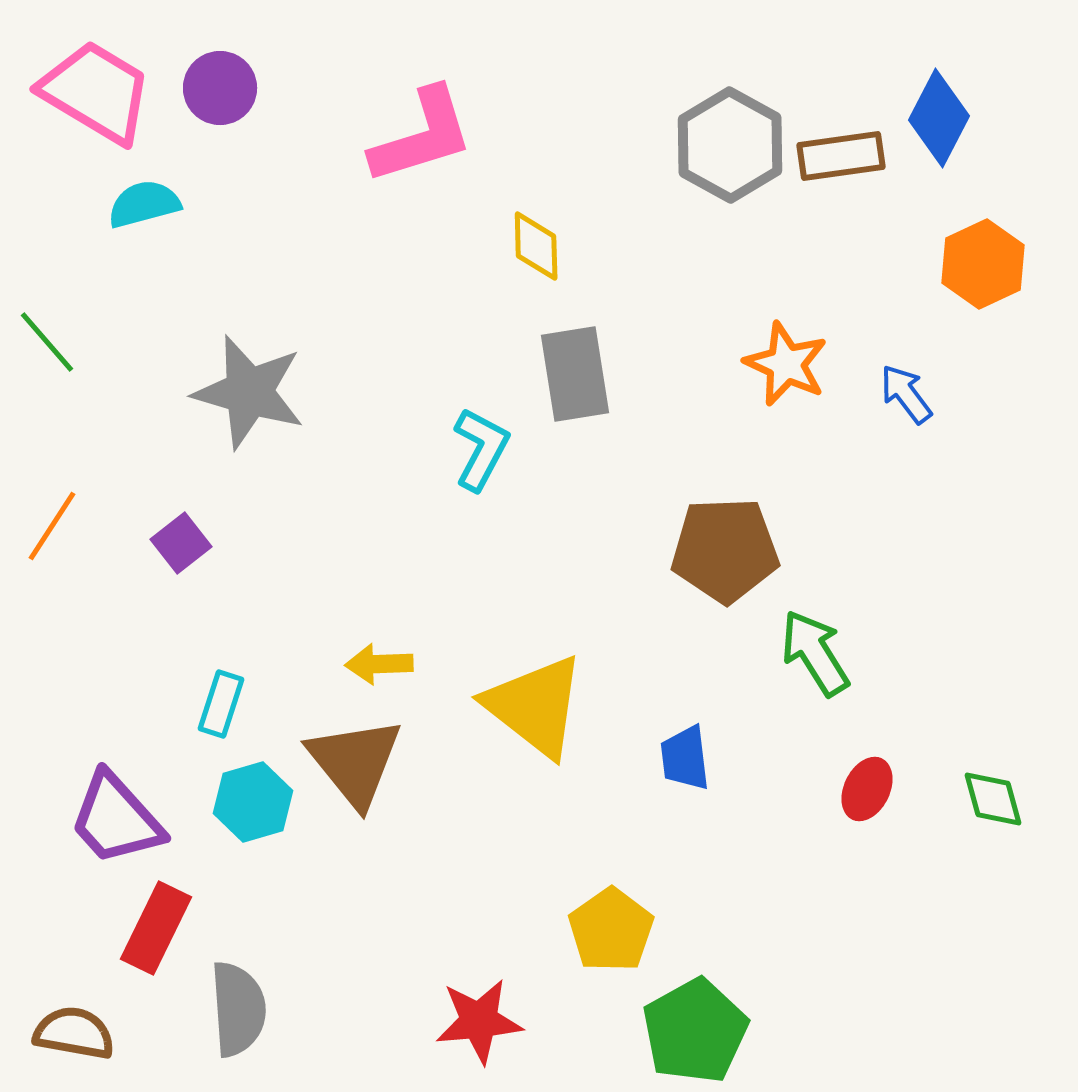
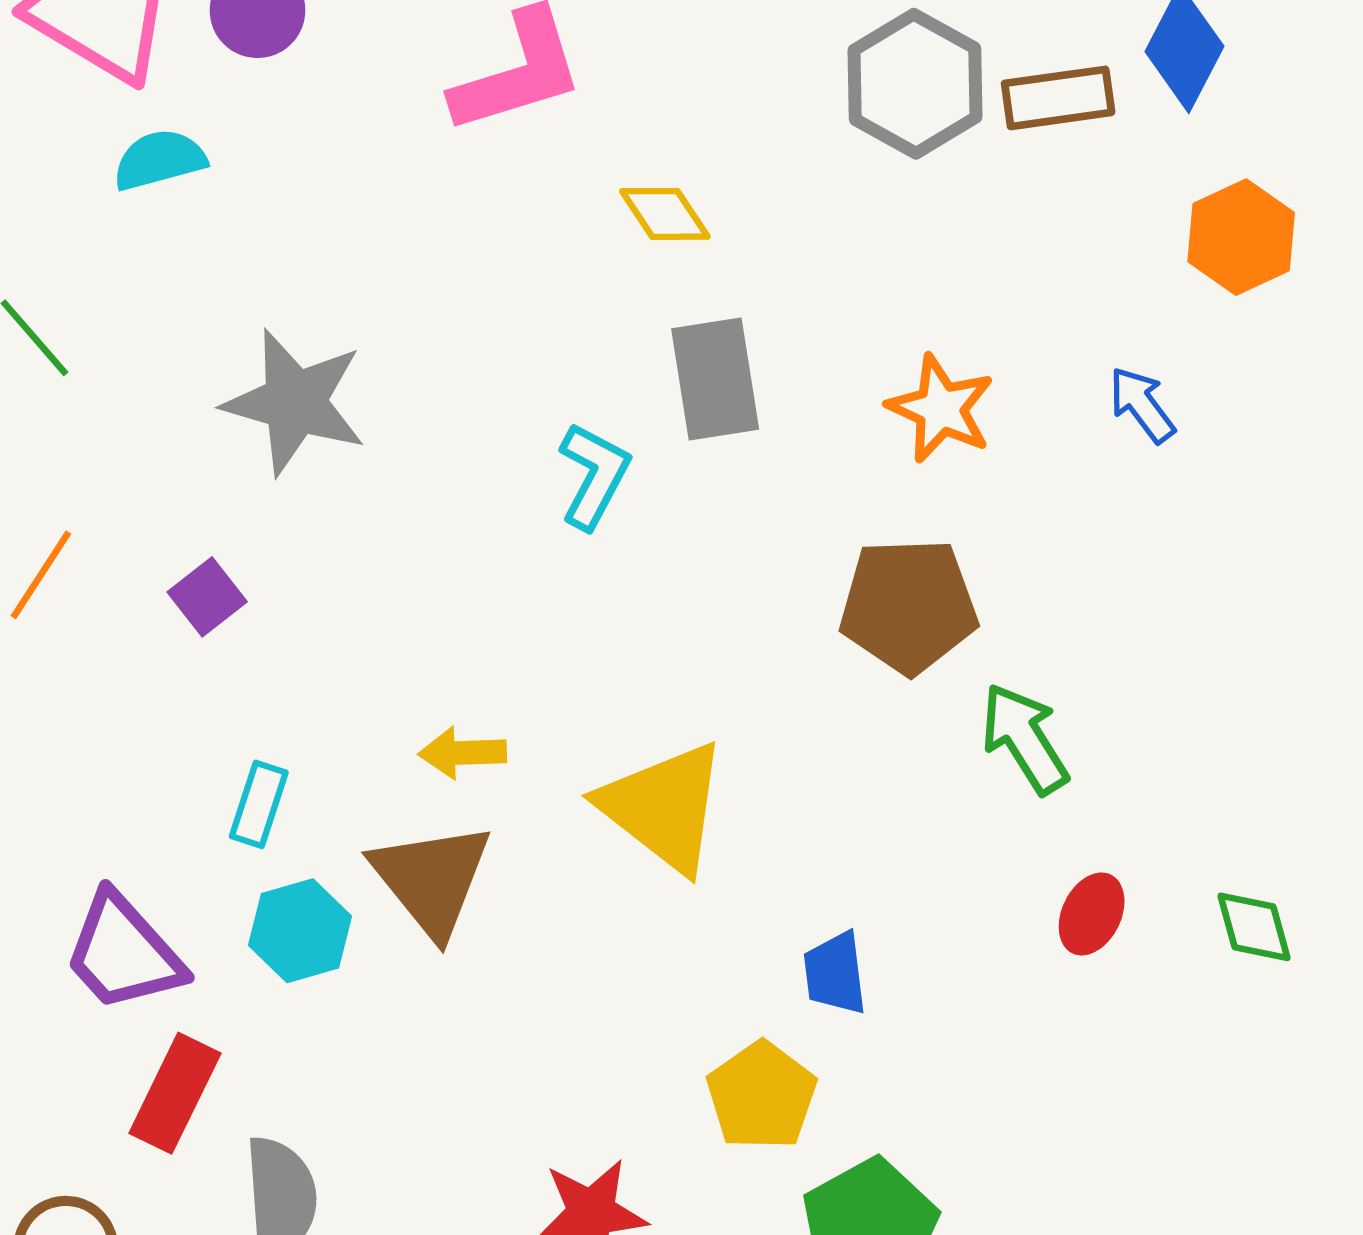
yellow diamond: (536, 246) -> (665, 214), turned -32
orange star: (786, 364) -> (941, 409), moved
blue trapezoid: (685, 758) -> (835, 973), moved

